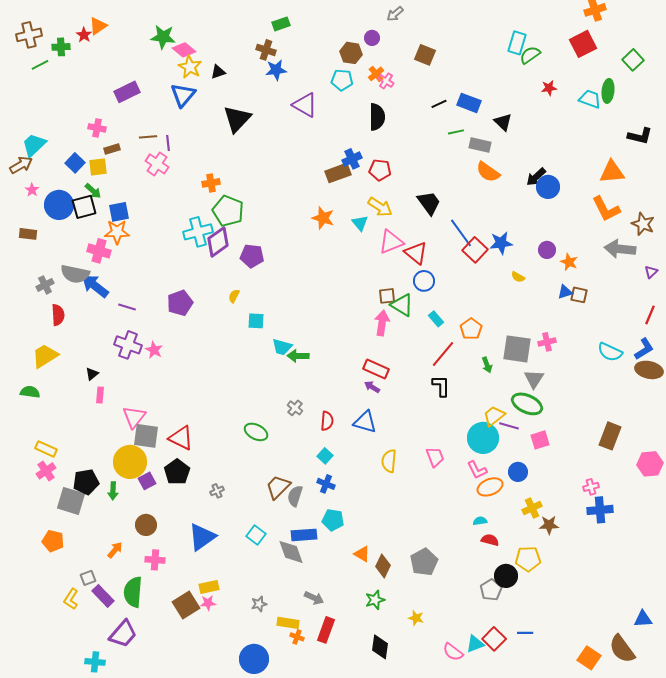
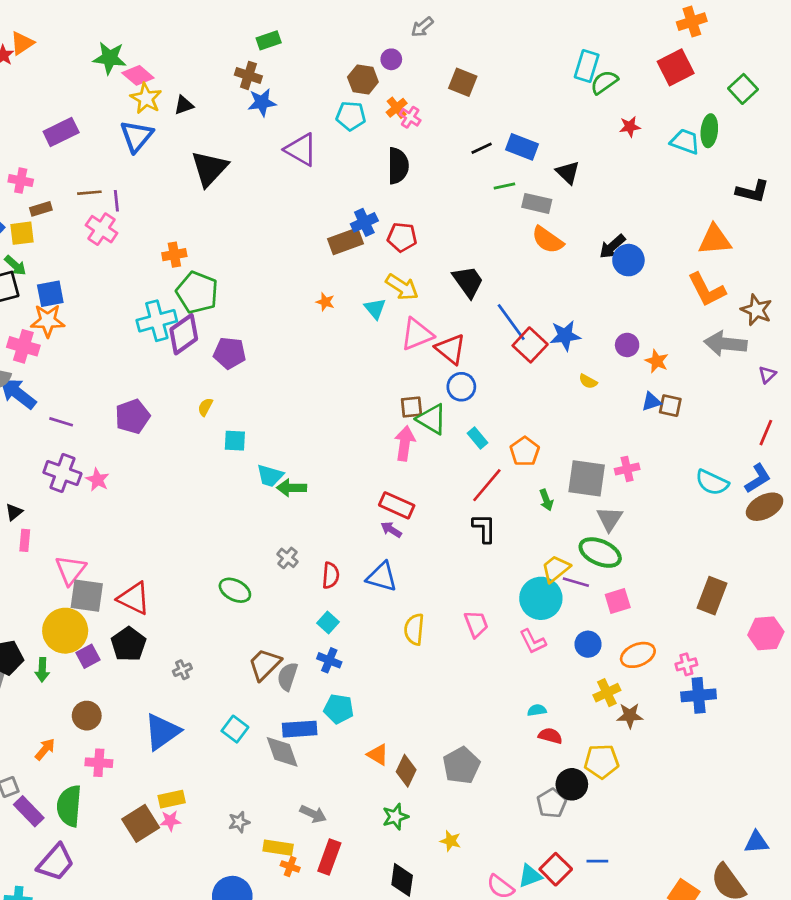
orange star: (323, 218) -> (325, 302), size x0.6
brown ellipse: (649, 370) -> (765, 507), turned -40
orange ellipse: (490, 487) -> (638, 655), moved

